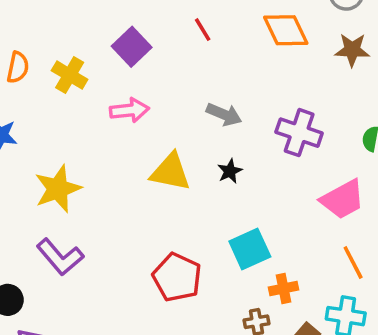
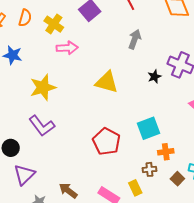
pink arrow: (130, 110) -> (67, 48), moved
gray arrow: (224, 114) -> (135, 39), moved, turned -96
black star: (230, 171) -> (154, 76), moved

